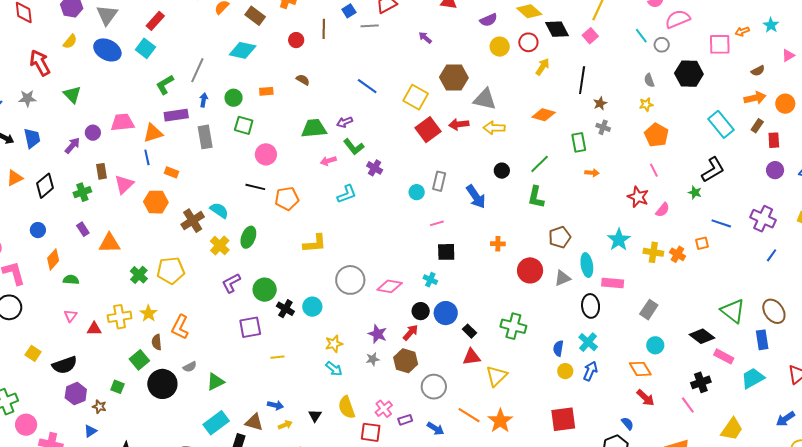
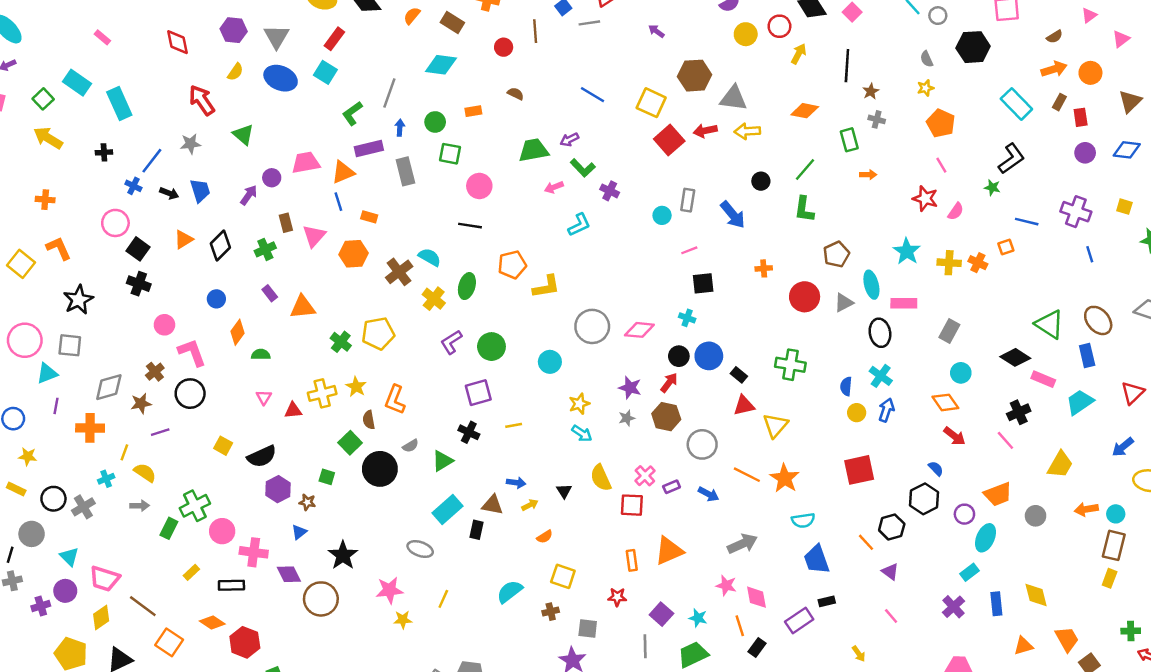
orange pentagon: (287, 199) -> (512, 265), moved
blue line: (772, 255) -> (1090, 254), turned -48
black cross: (285, 309) -> (469, 432), moved

